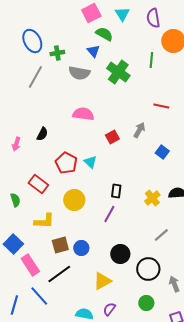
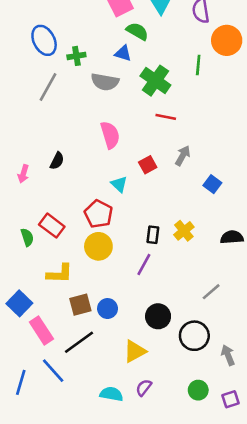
blue triangle: (93, 51) -> (123, 53), turned -32
red line: (161, 106) -> (166, 117), moved
pink semicircle: (83, 114) -> (110, 135), turned 65
cyan triangle: (90, 162) -> (119, 184), moved
red pentagon: (66, 163) -> (98, 214), moved
yellow cross: (152, 198) -> (184, 231), moved
green semicircle: (15, 200) -> (27, 237), moved
green circle: (146, 303) -> (198, 390), moved

